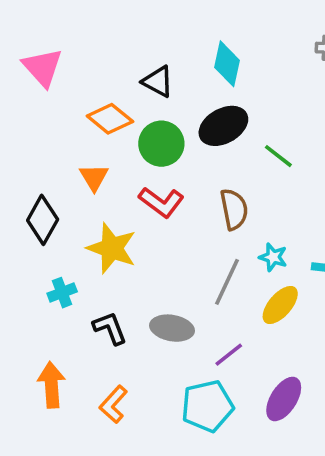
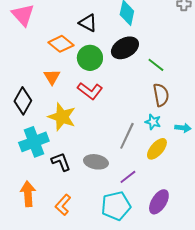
brown semicircle: (234, 209) -> (161, 95), moved
cyan cross: (62, 293) -> (34, 142), size x1.8

